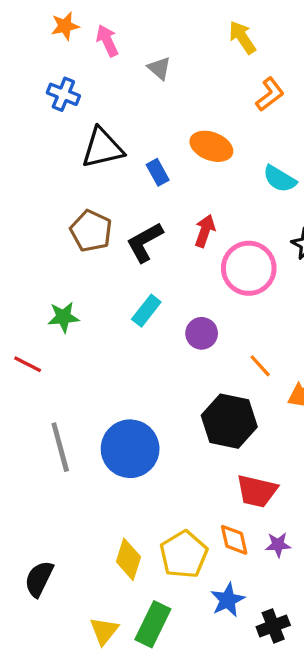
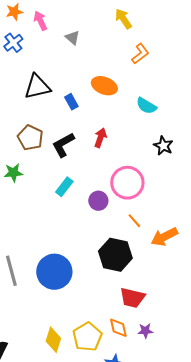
blue cross: (63, 94) -> (13, 43), moved, turned 30
pink circle: (249, 268) -> (127, 183), moved
green star: (63, 317) -> (13, 173), moved

